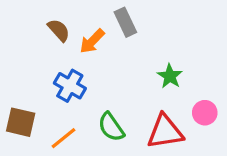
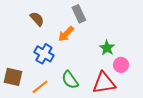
orange arrow: (92, 41) -> (66, 34), moved
pink circle: (205, 113) -> (121, 65), moved

